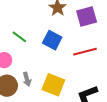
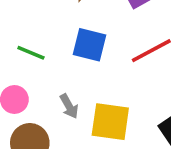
gray arrow: (27, 79) -> (69, 106), moved

